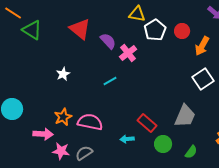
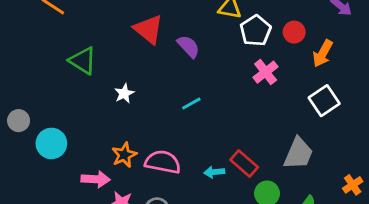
green triangle: (32, 30) -> (83, 61), moved
pink cross: (128, 53) -> (266, 72), moved
cyan arrow: (127, 139) -> (214, 172), moved

